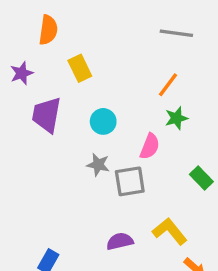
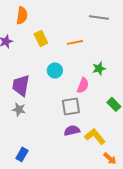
orange line: (168, 85) -> (75, 42), moved, turned 42
purple trapezoid: (47, 115) -> (21, 85), moved
gray star: (98, 165) -> (19, 109), moved
purple semicircle: (120, 241) -> (72, 130), moved

